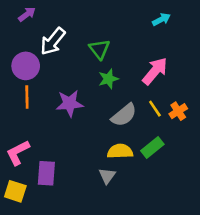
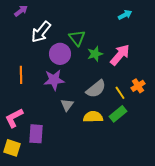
purple circle: (26, 66) -> (60, 54), moved
green star: (108, 79) -> (95, 54), moved
yellow line: (155, 109) -> (120, 93), moved
gray triangle: (107, 176) -> (67, 105), moved

